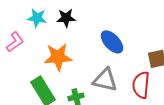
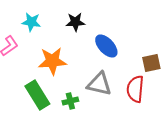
black star: (66, 18) -> (75, 22), moved

